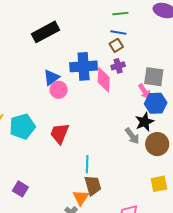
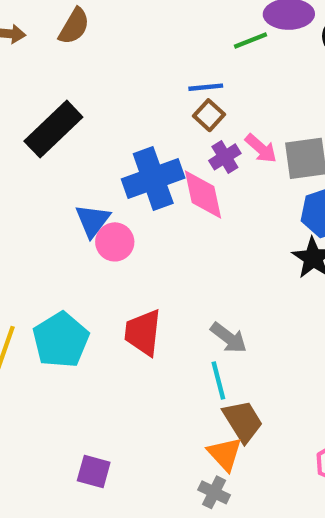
green line: (120, 14) -> (250, 40), moved
pink arrow: (144, 91) -> (261, 148), moved
gray arrow: (132, 136) -> (229, 338), moved

